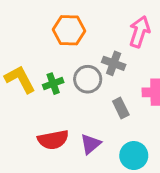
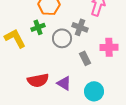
green cross: (53, 84) -> (38, 27), moved
purple triangle: (91, 144) -> (64, 83), turned -49

